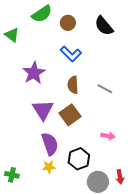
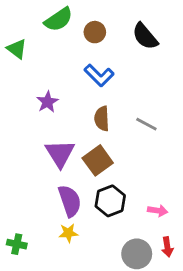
purple star: (34, 73) -> (47, 102), size x0.7
pink arrow: (108, 136) -> (158, 211), moved
black hexagon: (79, 159) -> (110, 201), moved

